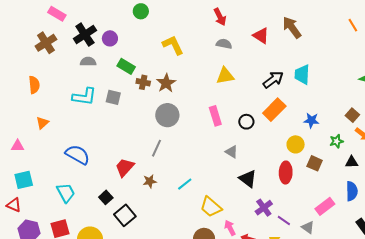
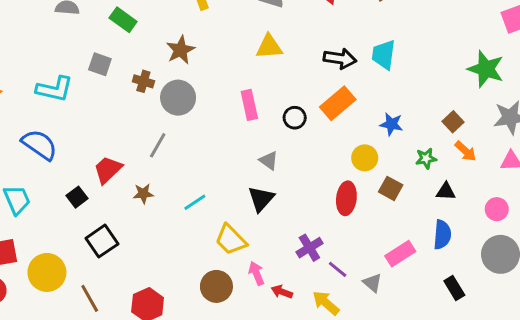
black arrow: (273, 80) -> (340, 59), turned 40
brown cross: (143, 82) -> (143, 81), moved
cyan L-shape: (84, 97) -> (55, 89), moved
black triangle: (248, 179) -> (261, 199), moved, turned 30
black square: (106, 197) -> (77, 197), moved

